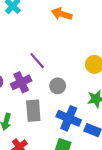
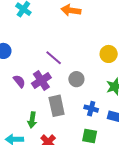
blue cross: (69, 118) -> (91, 109), size x0.6

